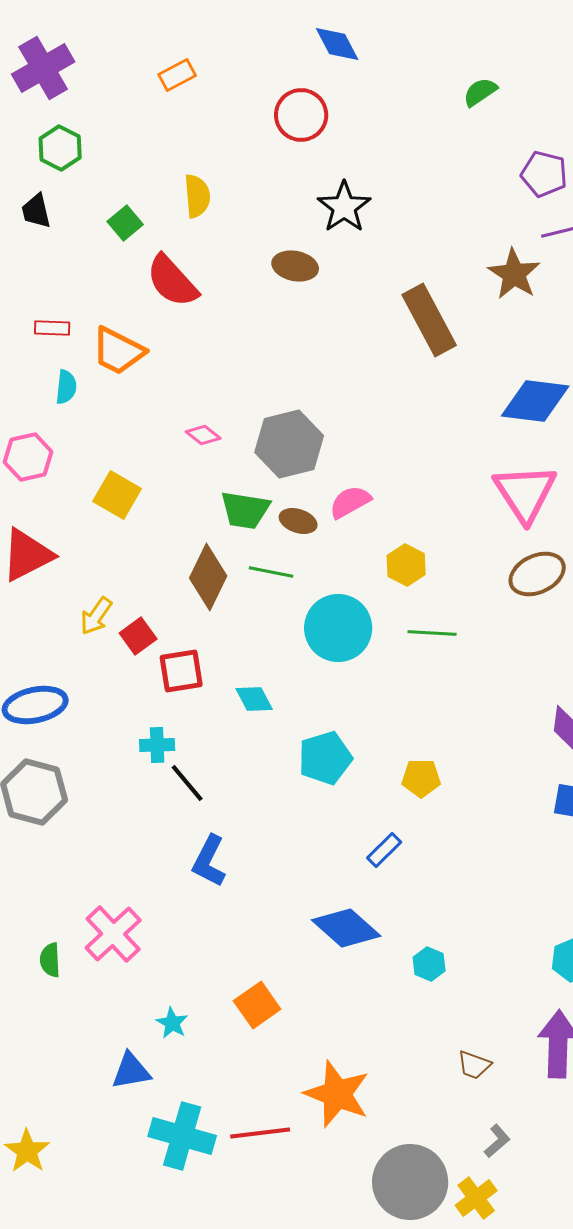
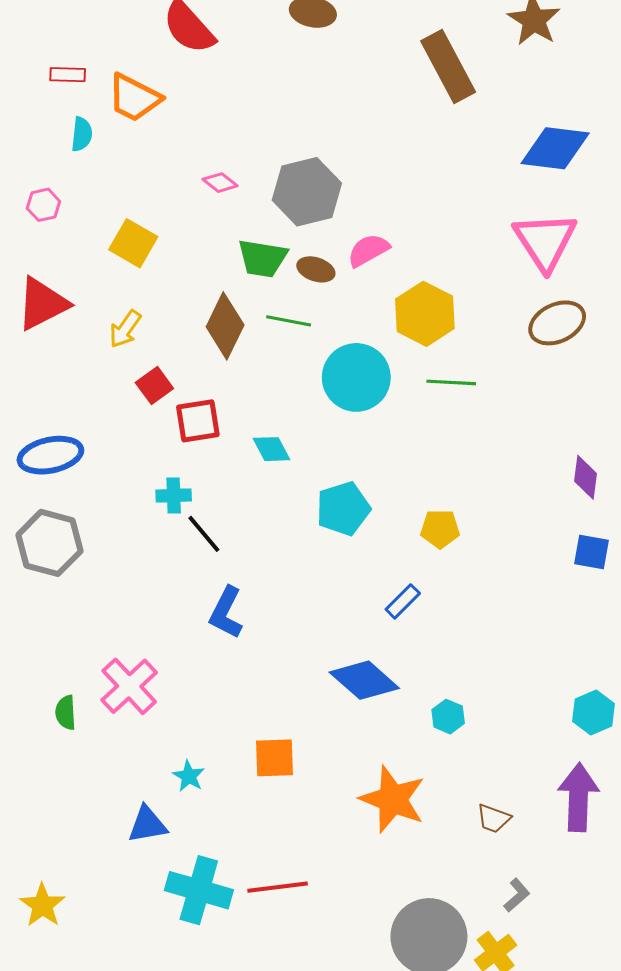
pink hexagon: (28, 457) -> (43, 205), size x0.7
yellow hexagon: (406, 565) -> (425, 314), size x1.5
yellow arrow: (96, 616) -> (125, 329), moved
orange square: (257, 1005) -> (275, 758), turned 33
orange star: (337, 1094) -> (393, 799), moved

